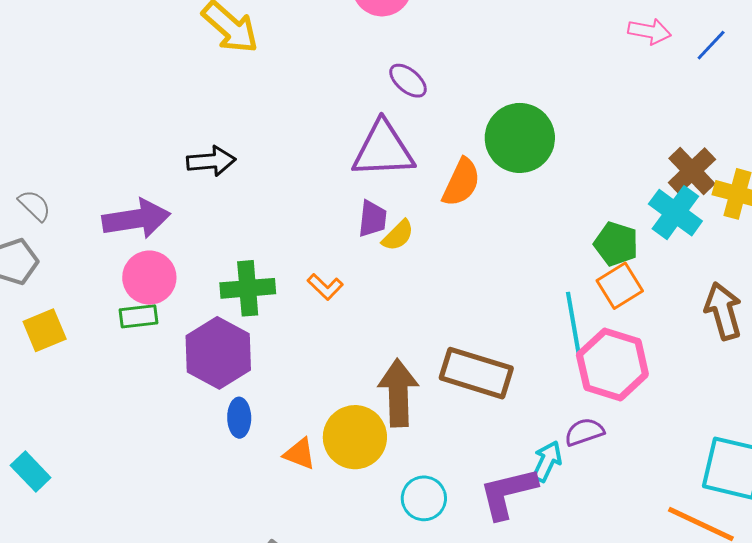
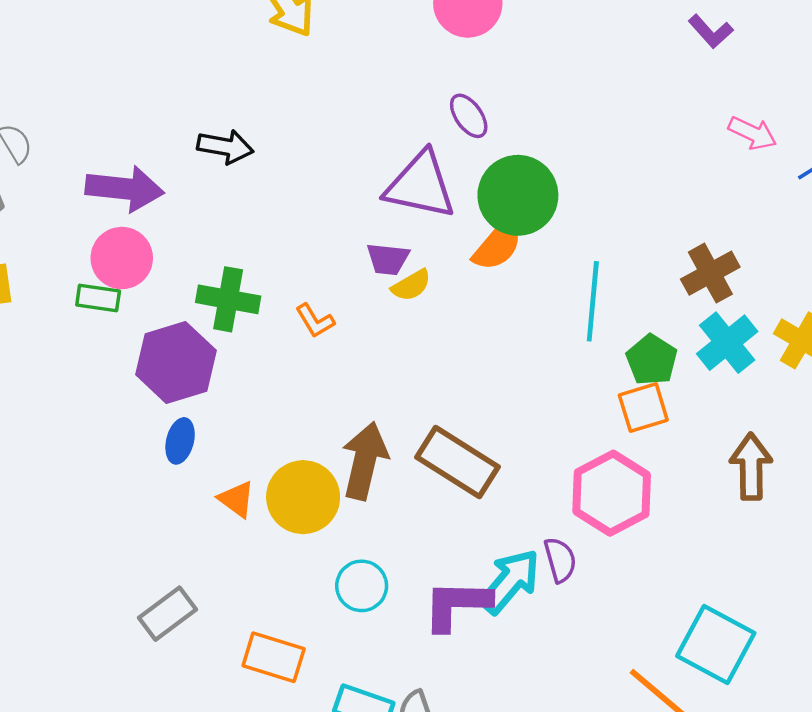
green circle: (520, 138) -> (518, 195), moved
brown cross: (692, 171) -> (710, 273), moved
purple trapezoid: (372, 219) -> (388, 259), turned 75
cyan line: (574, 326) -> (593, 301), moved
purple semicircle: (584, 432) -> (560, 560), turned 78
cyan arrow: (547, 461) -> (510, 581), size x1.5

